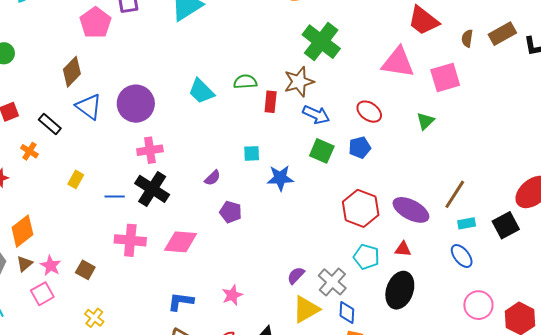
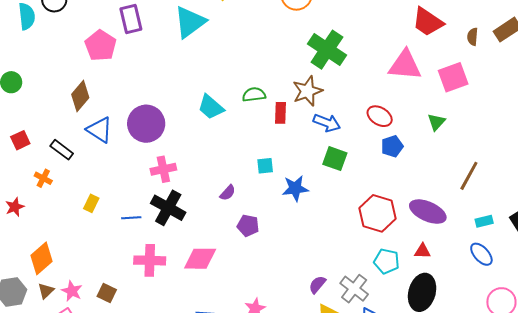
blue pentagon: (360, 148) -> (392, 146), moved
brown line: (455, 194) -> (469, 176), moved

